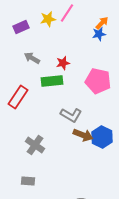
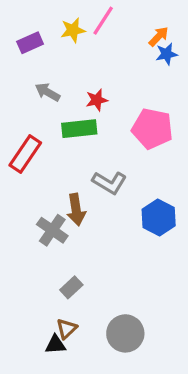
blue star: (99, 34) -> (167, 54), moved
brown arrow: (83, 135) -> (76, 210), moved, turned 60
gray rectangle: (28, 181) -> (71, 287), moved, turned -48

